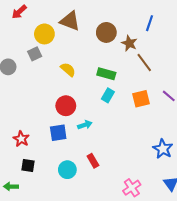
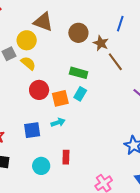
yellow circle: (44, 34) -> (27, 40), moved
yellow semicircle: (68, 70) -> (28, 63), moved
orange square: (141, 99) -> (60, 98), moved
red circle: (66, 106) -> (39, 90), moved
red rectangle: (93, 161) -> (66, 157), turned 32

